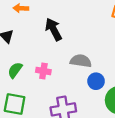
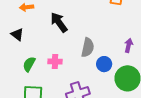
gray semicircle: (81, 61) -> (88, 48), turned 102

